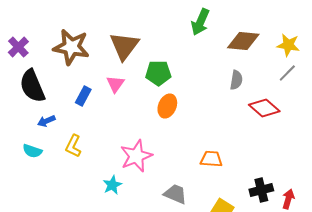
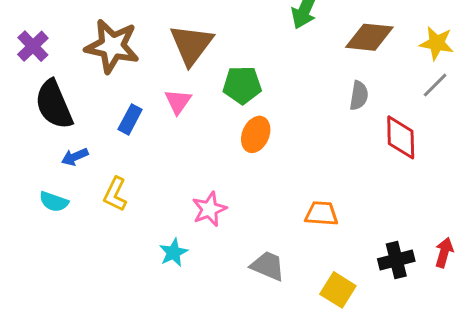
red diamond: (264, 108) -> (401, 137), turned 48
pink star: (136, 156) -> (209, 209), size x0.7
red arrow: (288, 199) -> (444, 253), moved

